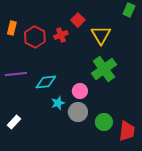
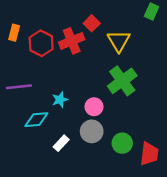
red cross: (61, 35) -> (72, 41), size x1.5
cyan diamond: (46, 82) -> (36, 120), moved
cyan star: (58, 103) -> (60, 100), moved
white rectangle: (14, 122) -> (61, 143), moved

